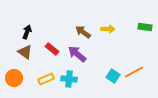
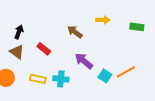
yellow arrow: (108, 29) -> (103, 20), moved
purple arrow: (77, 54) -> (84, 61), moved
yellow rectangle: (46, 79) -> (38, 79), turned 35

